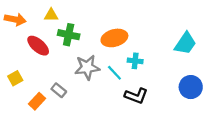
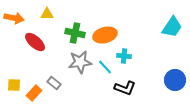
green cross: (69, 35) -> (75, 33), moved
cyan trapezoid: (185, 43) -> (172, 27), moved
yellow square: (15, 78) -> (14, 85), moved, turned 32

